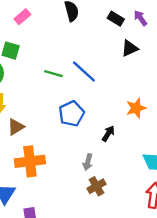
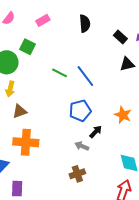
orange star: (136, 108) -> (123, 115), turned 30
blue pentagon: (72, 114) -> (80, 111), moved
gray arrow: (88, 162) -> (82, 146), moved, turned 88

